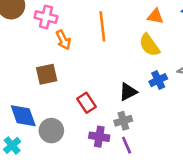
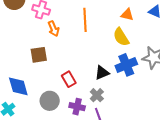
blue cross: (158, 80) -> (126, 65), size x1.5
gray cross: (123, 121) -> (97, 95), turned -32
gray circle: (51, 131) -> (50, 101), moved

